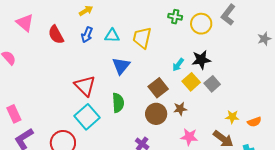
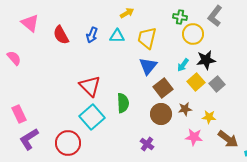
yellow arrow: (86, 11) -> (127, 13), moved
gray L-shape: (228, 15) -> (215, 16), moved
yellow circle: (201, 24) -> (193, 34), moved
blue triangle: (121, 66) -> (148, 66), moved
yellow star: (232, 117) -> (209, 117), moved

